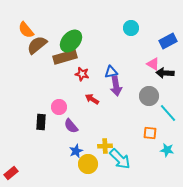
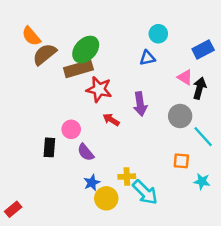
blue triangle: (111, 72) -> (147, 58), moved
black arrow: (165, 73) -> (199, 88), turned 102
red star: (82, 74) -> (99, 89), size x1.5

